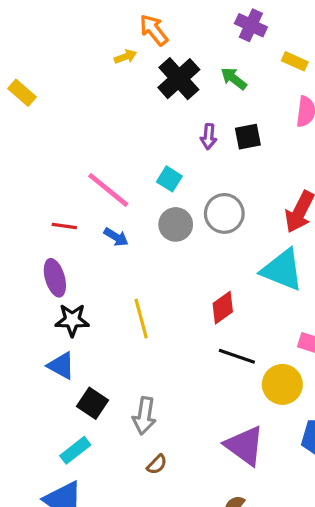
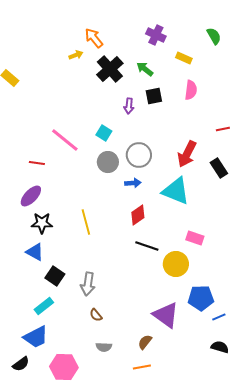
black square: (248, 137) -> (154, 96), moved
blue arrow: (116, 237) -> (133, 183), moved, turned -35
purple ellipse: (55, 278) -> (31, 196), turned 60
purple triangle: (245, 446) -> (166, 315), moved
brown semicircle: (157, 464) -> (96, 315), turned 96

